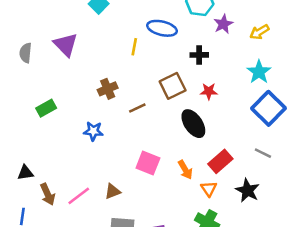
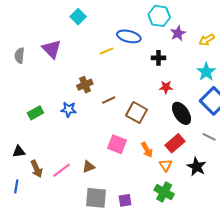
yellow line: (134, 47) -> (107, 51), turned 56
brown square: (173, 86) -> (137, 113), moved, turned -35
green rectangle: (46, 108) -> (35, 113), moved
black ellipse: (193, 124) -> (182, 113), moved
blue star: (93, 131) -> (69, 109), moved

